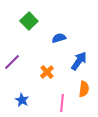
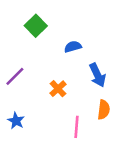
blue arrow: (79, 61) -> (97, 75), turned 120
blue star: (22, 100) -> (16, 121), moved

